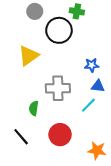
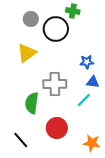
gray circle: (35, 11) -> (31, 19), moved
green semicircle: (34, 108) -> (32, 103), size x1.5
black line: (21, 137) -> (21, 140), moved

